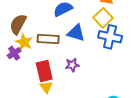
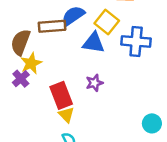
yellow square: (103, 18) -> (107, 22), moved
brown rectangle: (48, 39) -> (52, 26), moved
yellow star: (24, 42) -> (31, 63), turned 30

